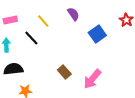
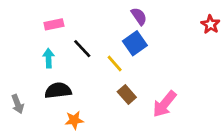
yellow line: (43, 21) -> (115, 63), moved
blue square: (97, 34) -> (135, 43), moved

